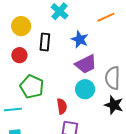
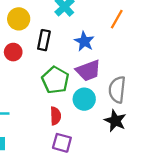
orange line: (106, 17) -> (117, 19), turned -42
green pentagon: (32, 87) -> (55, 80), moved

